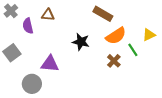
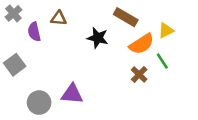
yellow triangle: (149, 35) -> (166, 31), moved
black star: (81, 42) -> (98, 38), moved
purple triangle: (50, 64) -> (72, 94), moved

